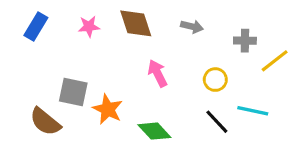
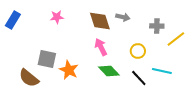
brown diamond: (136, 23) -> (100, 21), moved
blue rectangle: (36, 27) -> (13, 20), moved
green diamond: (154, 131) -> (109, 71), moved

